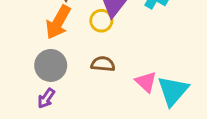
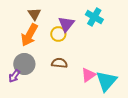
pink triangle: (146, 82) -> (88, 75), turned 42
purple arrow: (46, 98) -> (14, 76), moved

